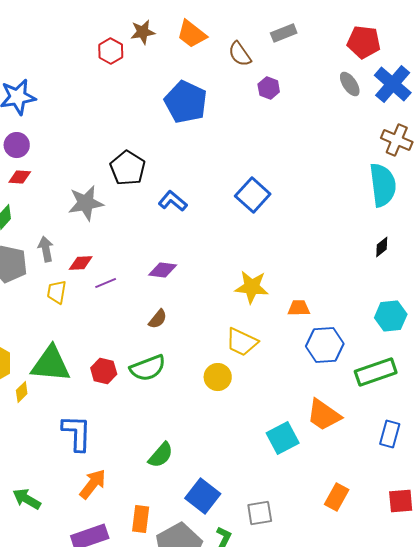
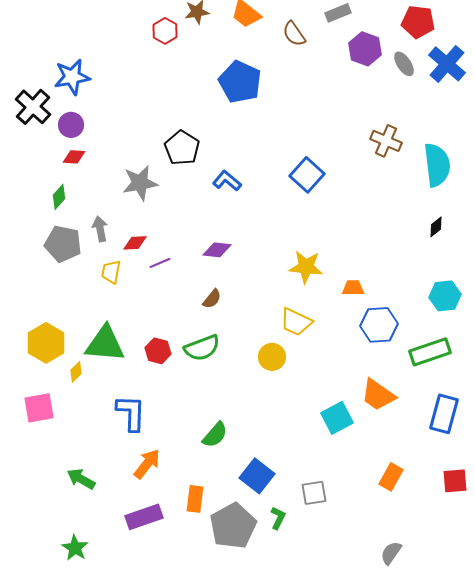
purple hexagon: (269, 88) -> (365, 49), moved, size x1.5
brown cross: (397, 140) -> (386, 141), moved
blue rectangle: (390, 434) -> (444, 414), size x1.4

